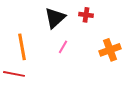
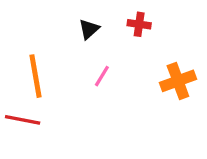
black triangle: (55, 18) -> (89, 29), size x0.6

